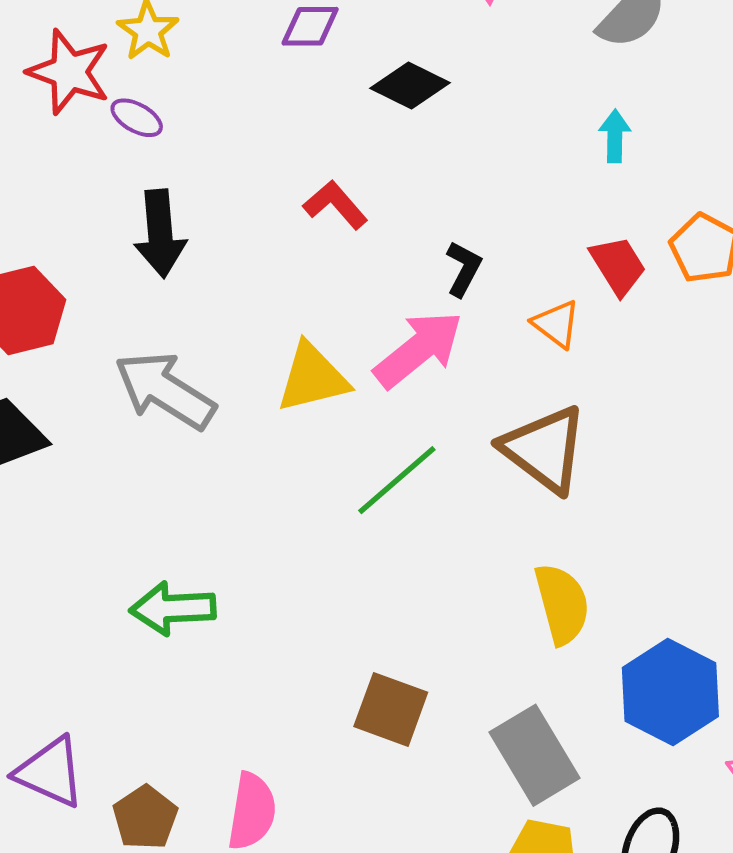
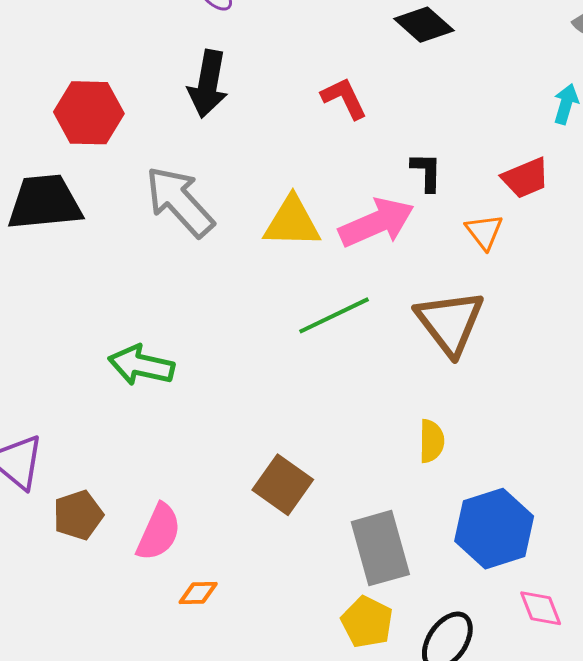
red trapezoid: (618, 266) -> (525, 178), moved, turned 84
black L-shape: (464, 269) -> (427, 172), turned -42
yellow semicircle: (562, 604) -> (432, 441), size x0.7

